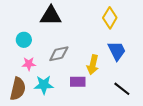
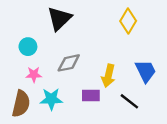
black triangle: (51, 16) -> (59, 19), turned -45
blue trapezoid: (117, 51) -> (146, 71), moved
black line: (122, 89) -> (129, 101), moved

